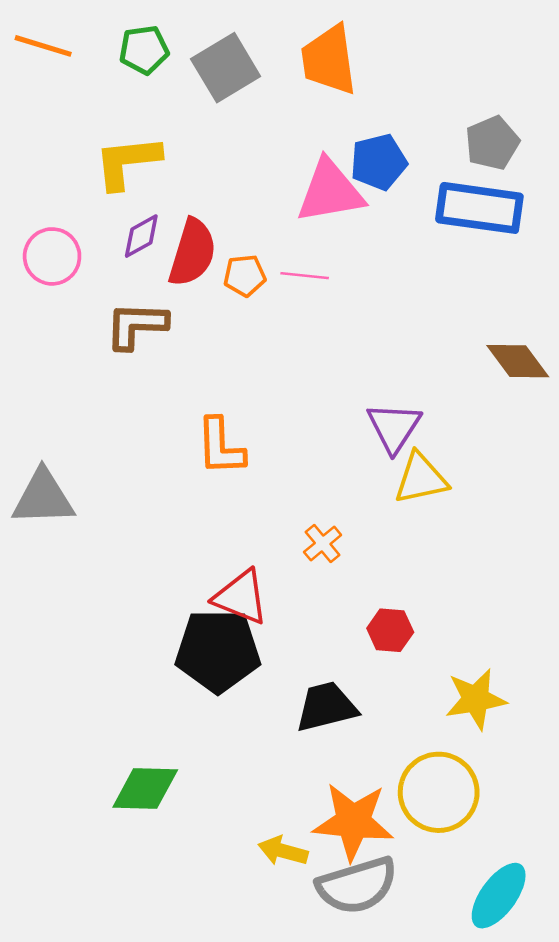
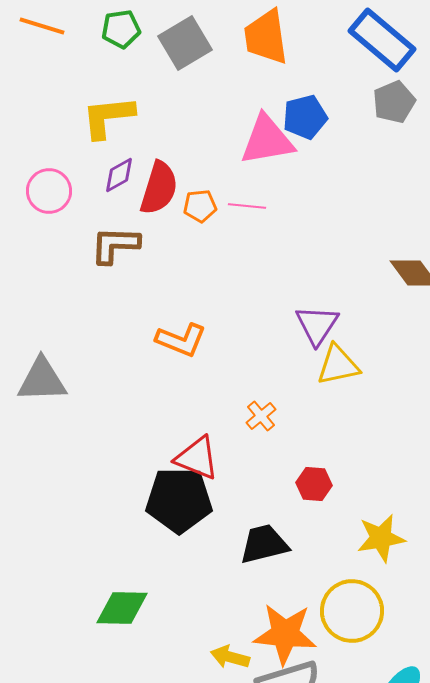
blue rectangle: (479, 208) -> (382, 40), moved, turned 32
orange L-shape: (220, 447) -> (181, 340), turned -66

